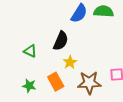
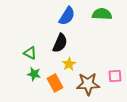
blue semicircle: (79, 13) -> (67, 16), moved
green star: (29, 86) -> (34, 74), moved

